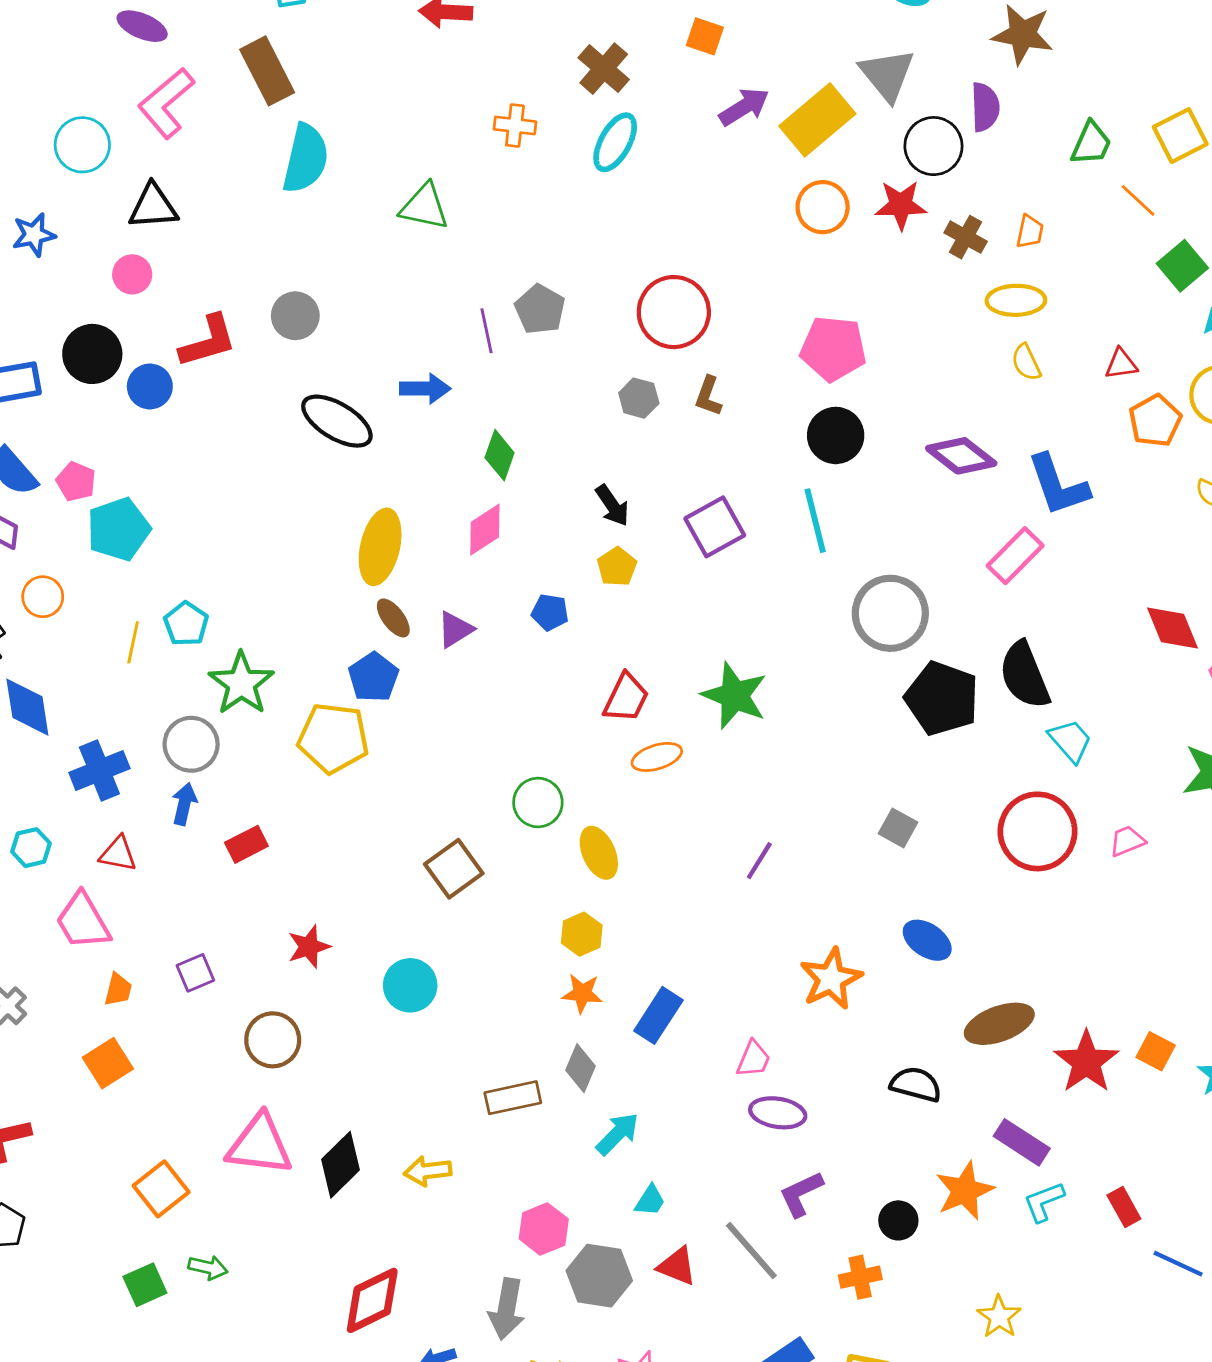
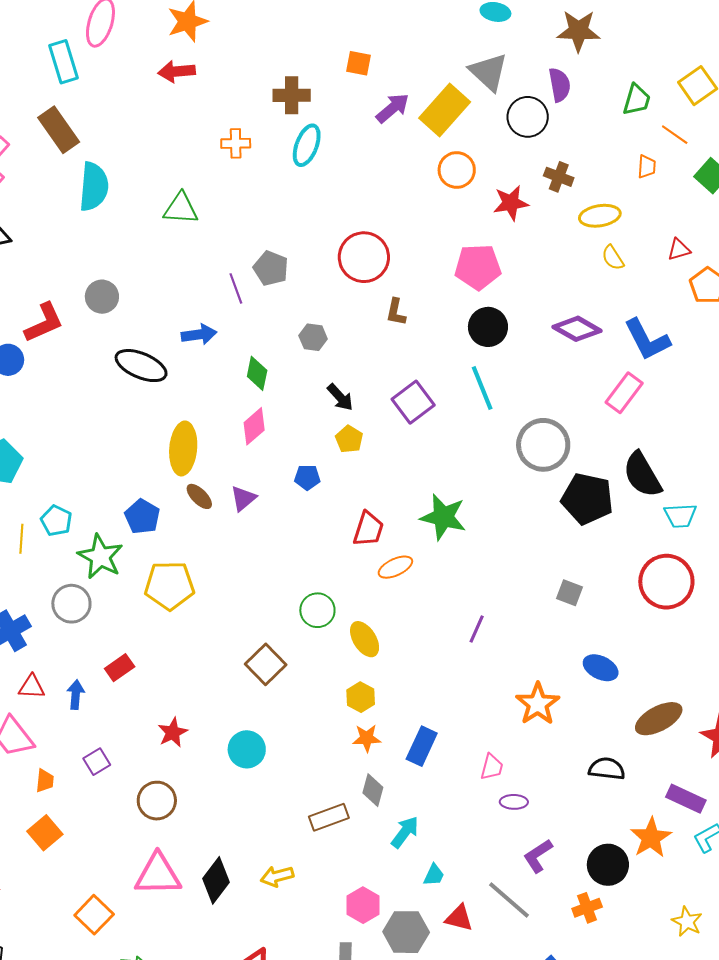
brown cross: (604, 69) -> (292, 95), turned -33
red star: (901, 205) -> (511, 203), moved
orange trapezoid: (1030, 232) -> (647, 167), moved
gray hexagon: (639, 398) -> (313, 337), moved
blue pentagon: (374, 677) -> (142, 517), moved
cyan trapezoid: (1070, 741) -> (680, 516), turned 136
blue arrow: (184, 804) -> (76, 695), moved
purple ellipse: (778, 1113) -> (514, 802), size x0.7
black circle: (898, 1220) -> (608, 865), size x1.5

